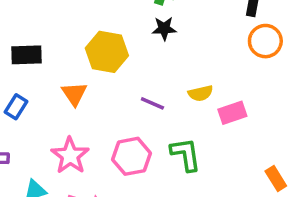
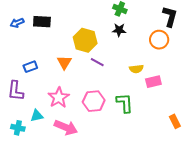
orange circle: (265, 41) -> (159, 40), moved
black rectangle: (27, 55) -> (42, 22), moved
purple line: (152, 103) -> (97, 62), moved
blue rectangle: (16, 107) -> (30, 67), turned 32

